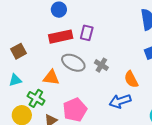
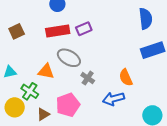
purple rectangle: (87, 33) -> (84, 29), turned 49
brown square: (18, 51) -> (17, 31), moved
gray cross: (101, 65) -> (88, 78), moved

